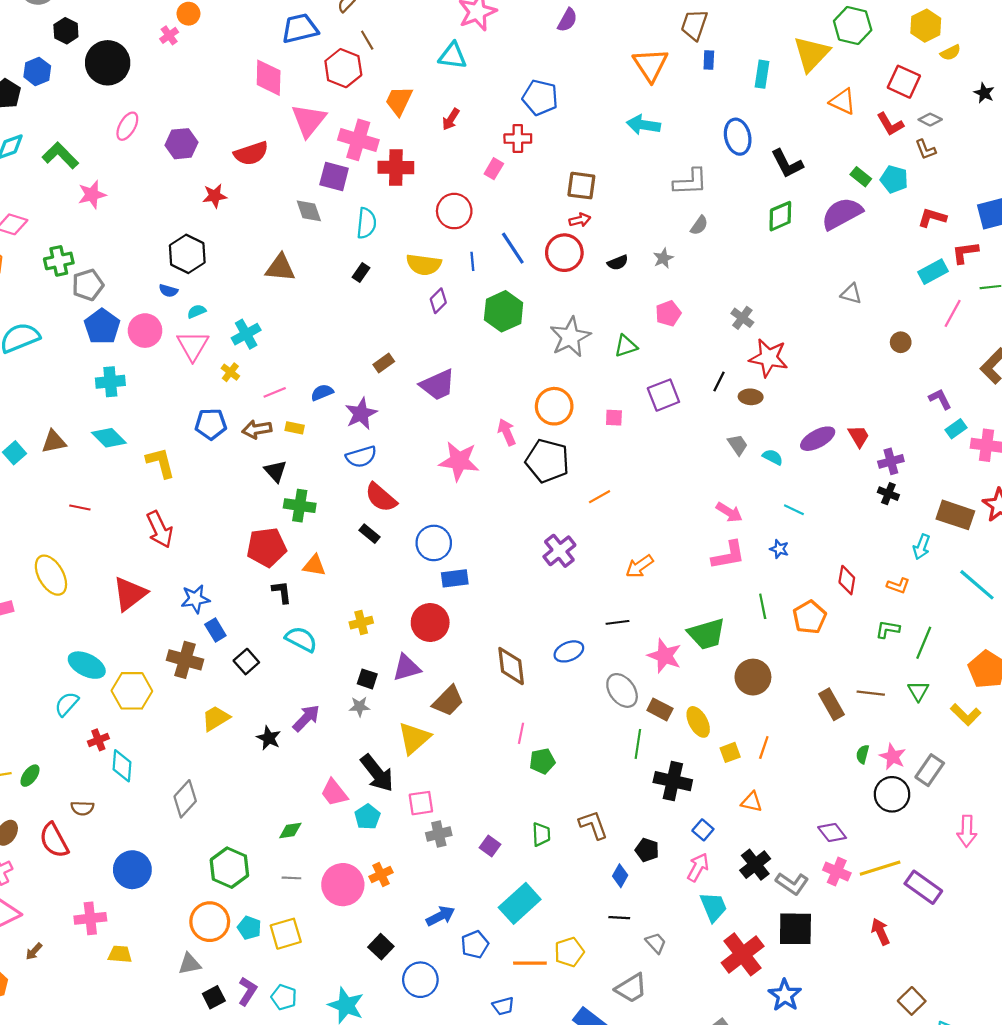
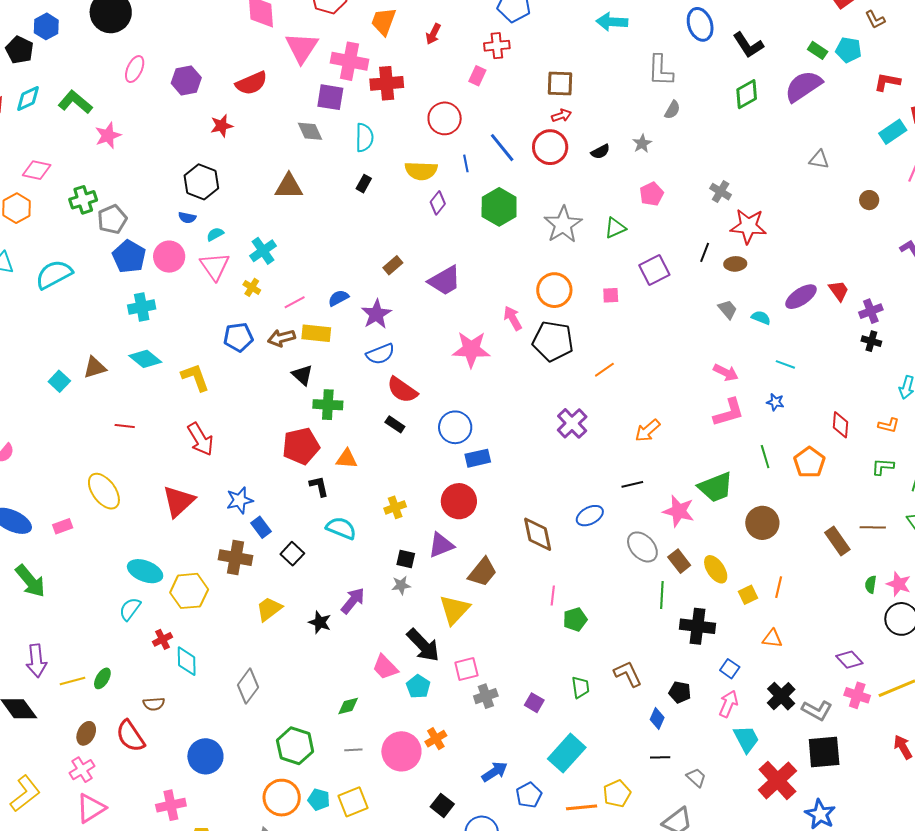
gray L-shape: (690, 182) -> (660, 70), turned 100
yellow rectangle: (295, 428) -> (316, 333), size x1.6
brown rectangle: (660, 709) -> (679, 561), turned 30

